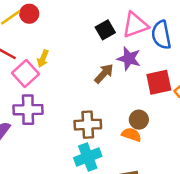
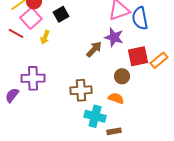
black square: (105, 30) -> (61, 14), moved
pink square: (25, 74) -> (31, 18), moved
brown circle: (139, 120) -> (122, 76), moved
cyan cross: (88, 157) -> (95, 116), moved, turned 35

